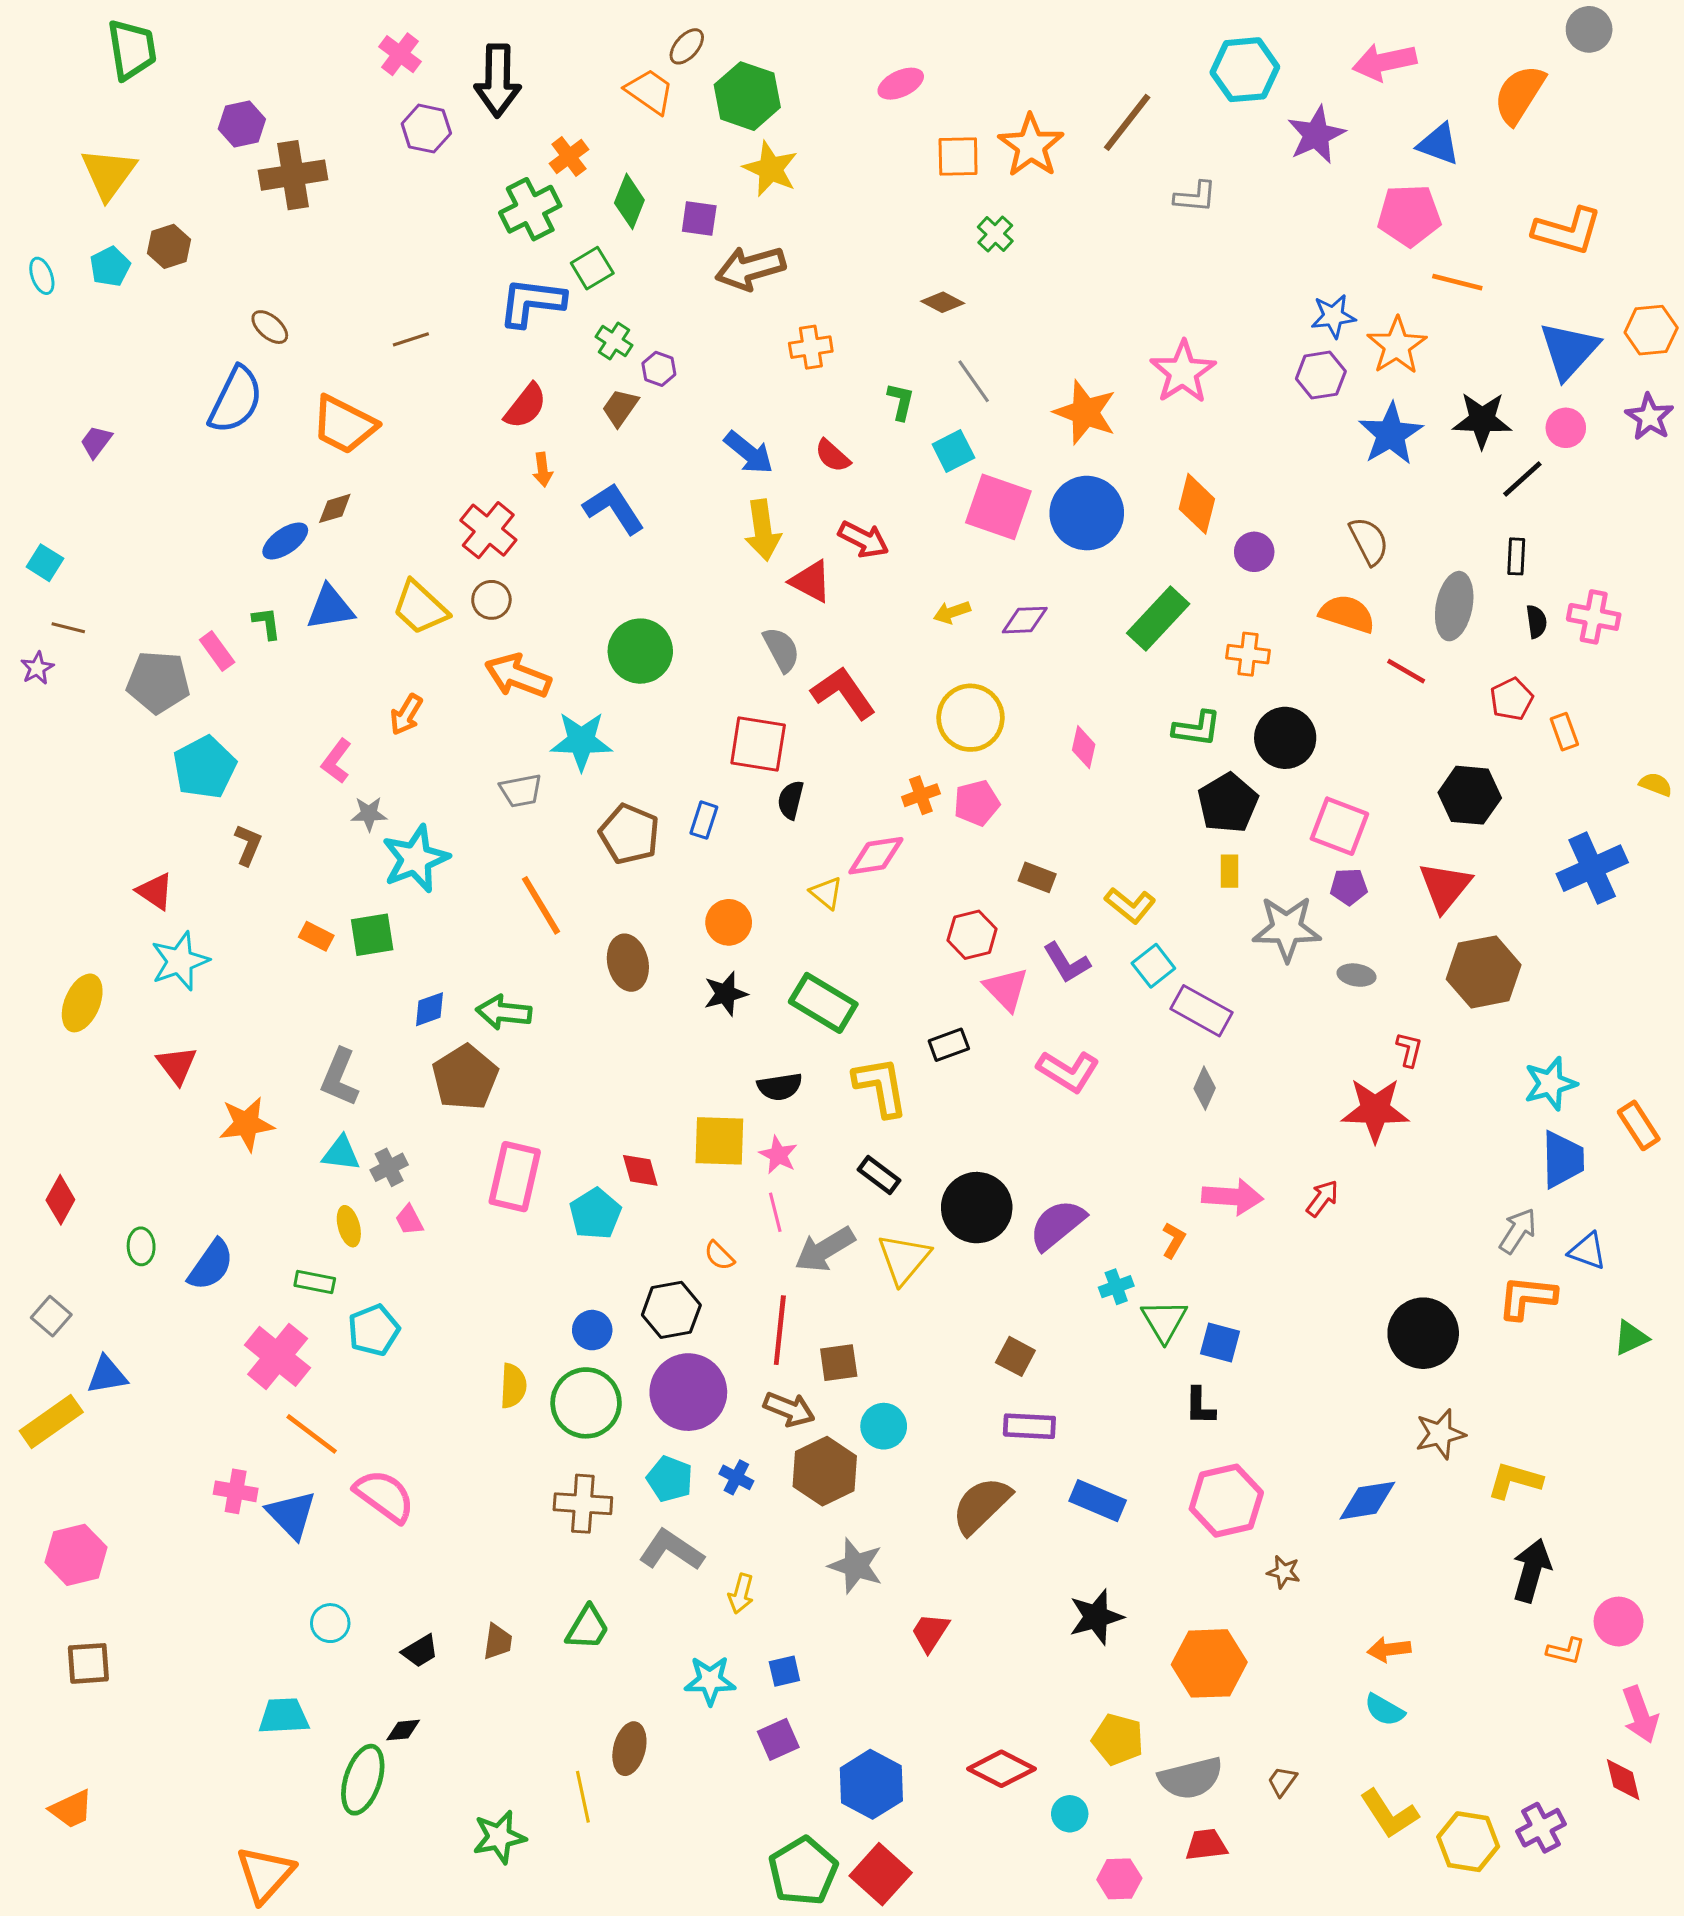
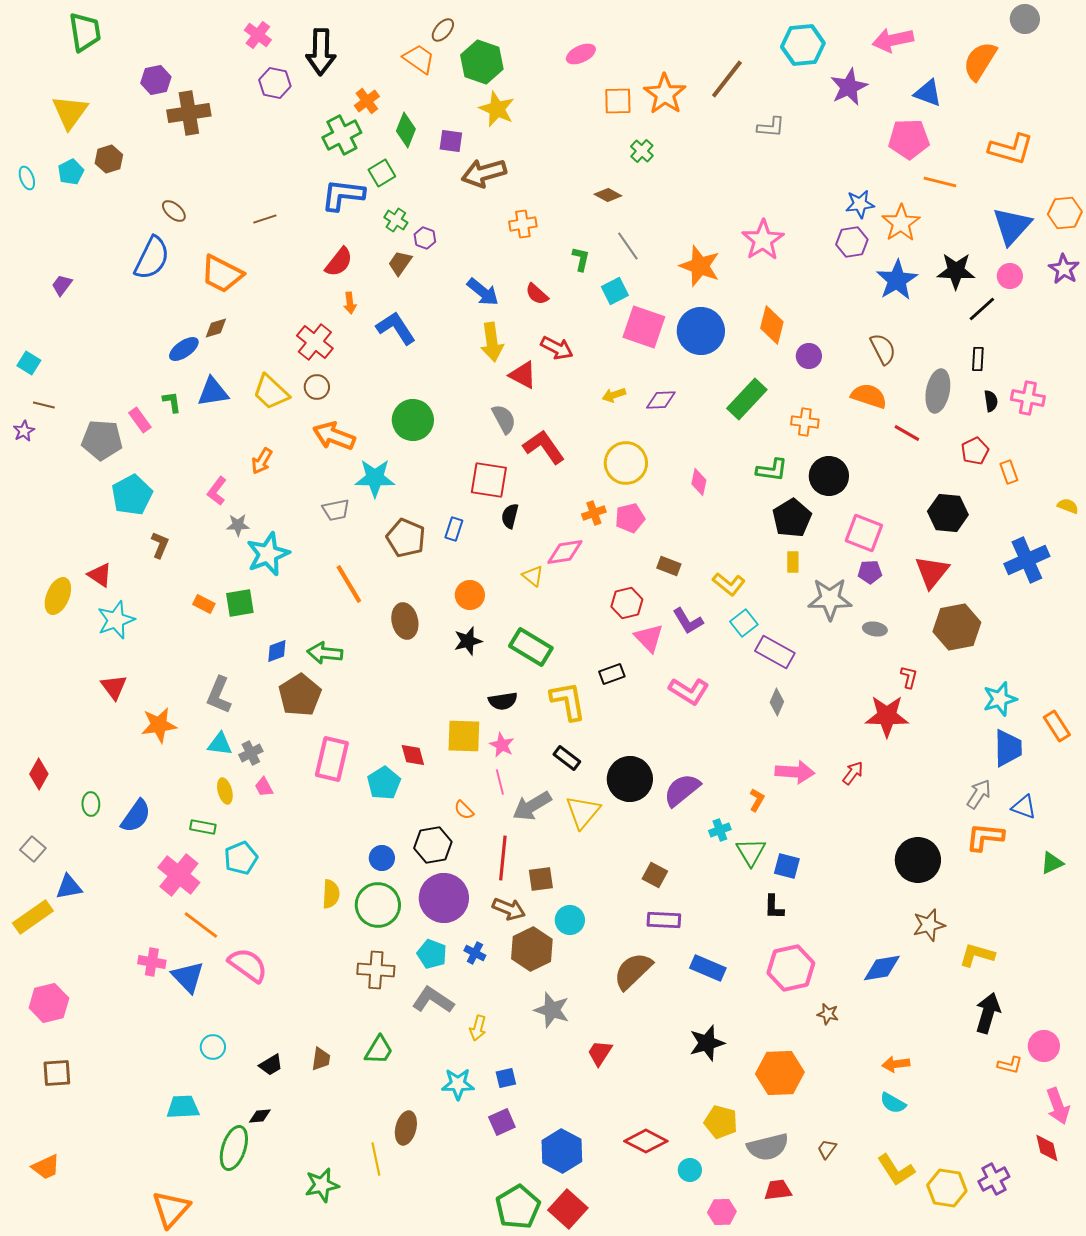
yellow ellipse: (82, 1003) -> (58, 596), moved

